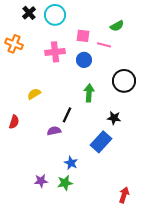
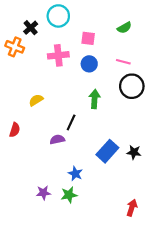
black cross: (29, 13) -> (31, 28), moved
pink line: (104, 45) -> (123, 62), moved
black star: (114, 118) -> (134, 152), moved

